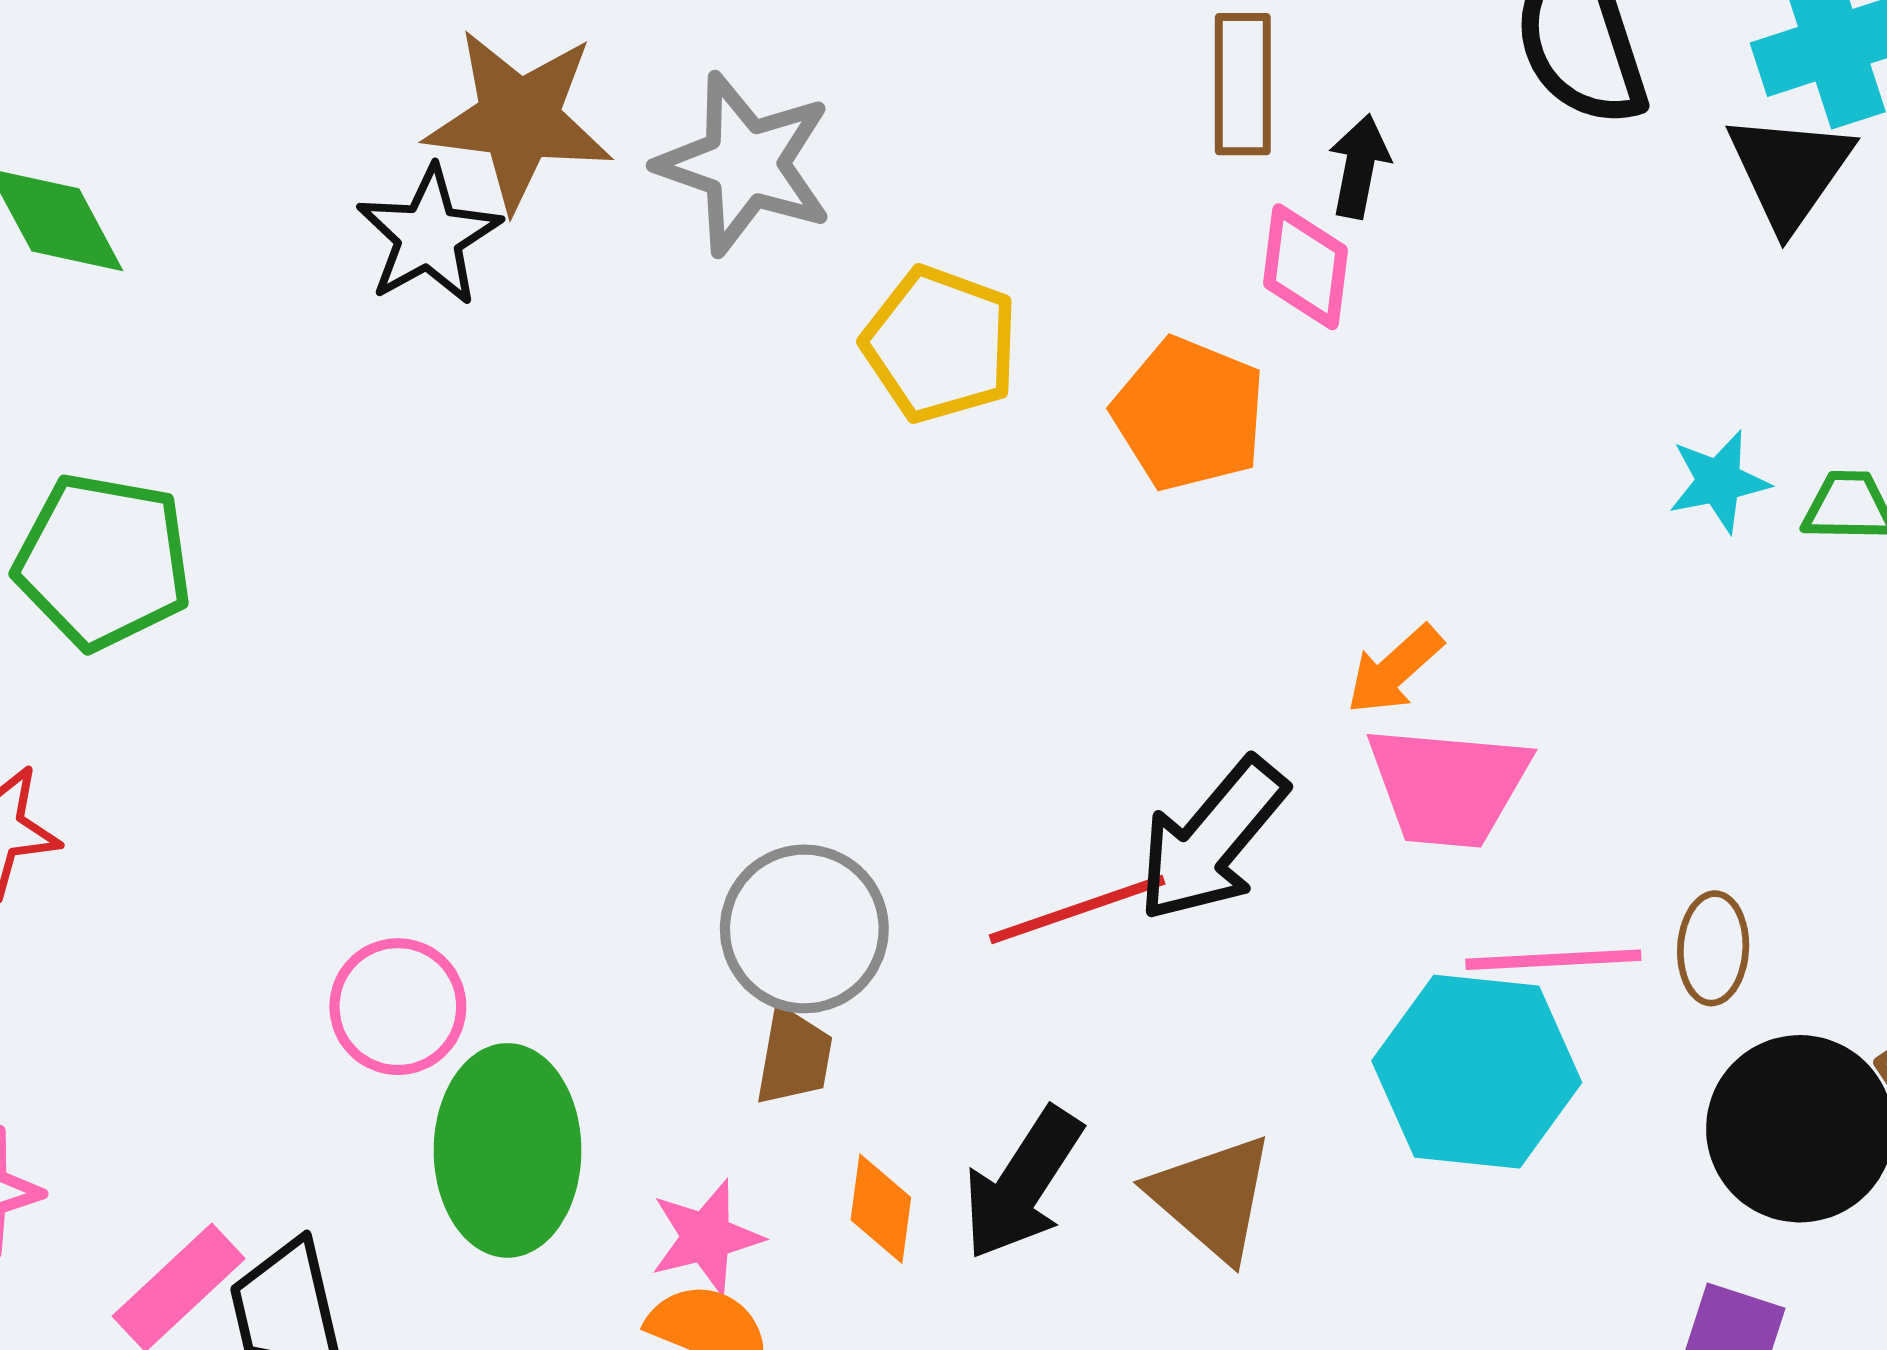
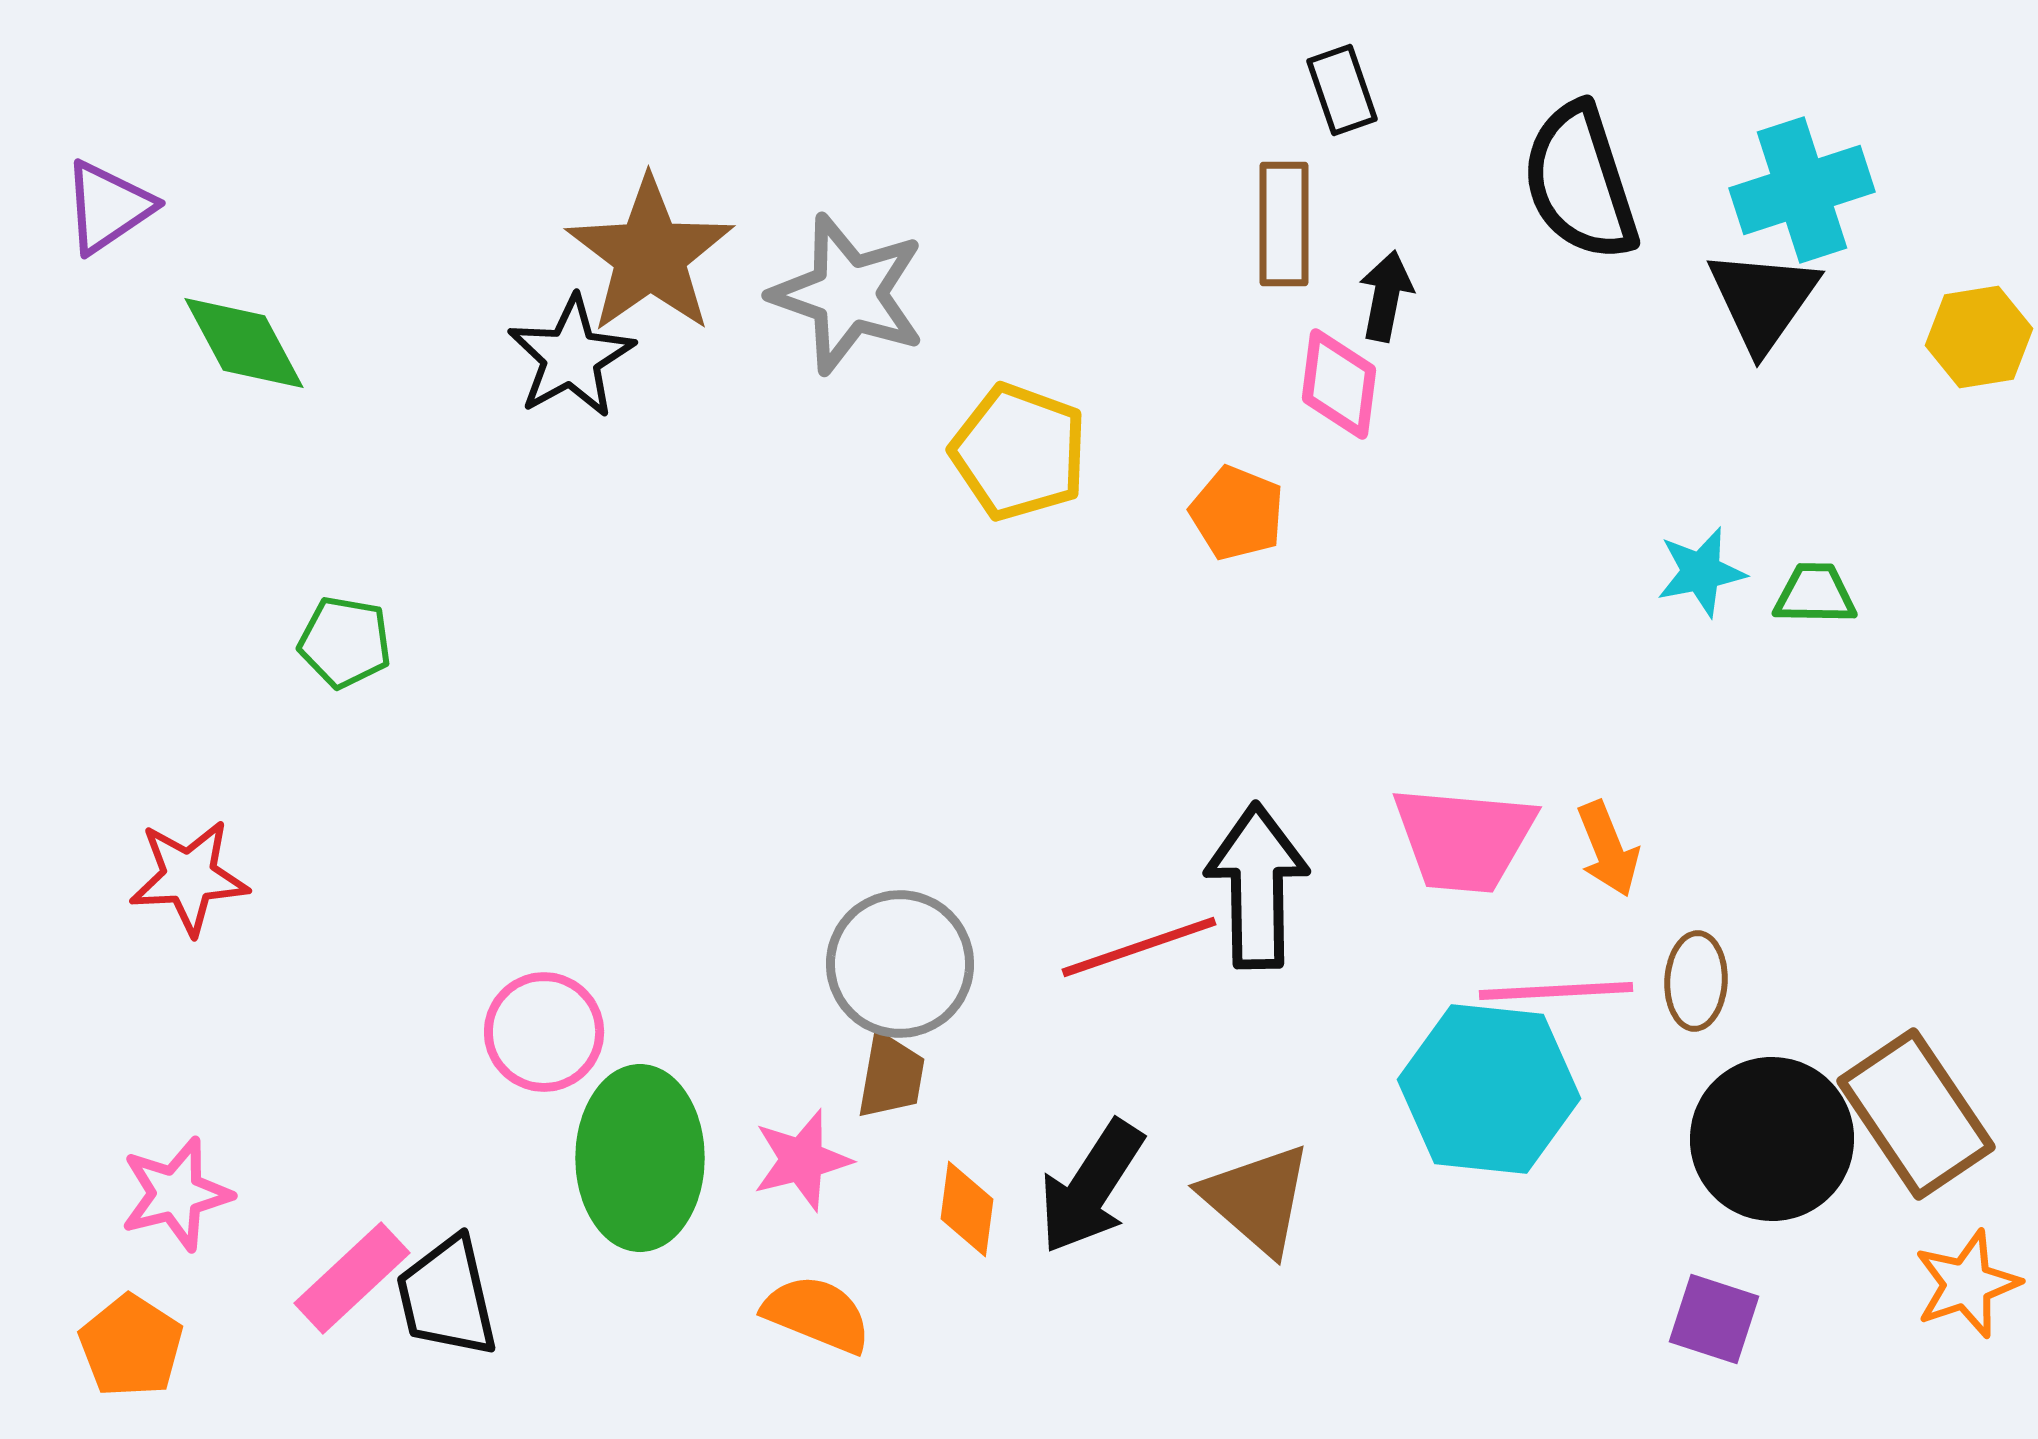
brown star: (519, 119) -> (650, 255), turned 30
orange pentagon: (1189, 414) -> (1237, 513), size x0.7
green pentagon: (103, 561) -> (345, 642), moved, size x0.6
orange arrow: (1395, 670) -> (1608, 849), moved, turned -70
black arrow: (1212, 840) -> (1257, 886), turned 139
pink star: (706, 1237) -> (802, 1160), moved

